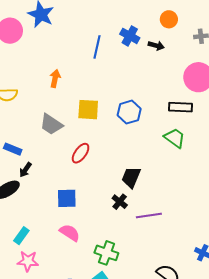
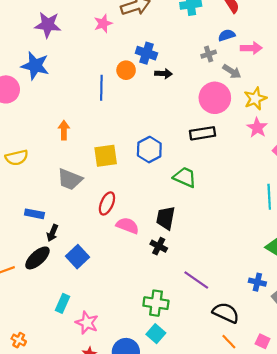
orange circle: (169, 19) -> (126, 70), moved
blue cross: (130, 36) -> (146, 53), moved
green trapezoid: (175, 138) -> (185, 177), moved
blue square: (67, 198) -> (78, 257), moved, turned -30
purple line: (149, 215) -> (196, 280), moved, turned 55
pink semicircle: (70, 233) -> (128, 226), moved
pink star: (28, 261) -> (87, 323), moved, turned 30

